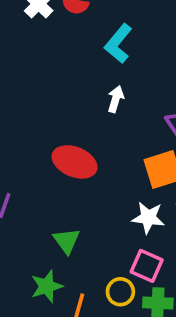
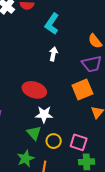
white star: (148, 218) -> (44, 114), moved
yellow circle: (120, 292) -> (54, 141), moved

